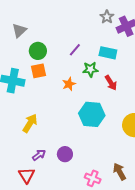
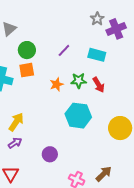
green star: (90, 69) -> (79, 81), moved
purple arrow: (39, 155) -> (15, 143), moved
brown arrow: (120, 172) -> (104, 174), turned 72

